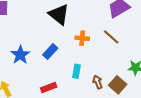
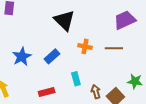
brown line: (111, 37) -> (114, 48), turned -48
cyan rectangle: (76, 71) -> (76, 79), turned -32

